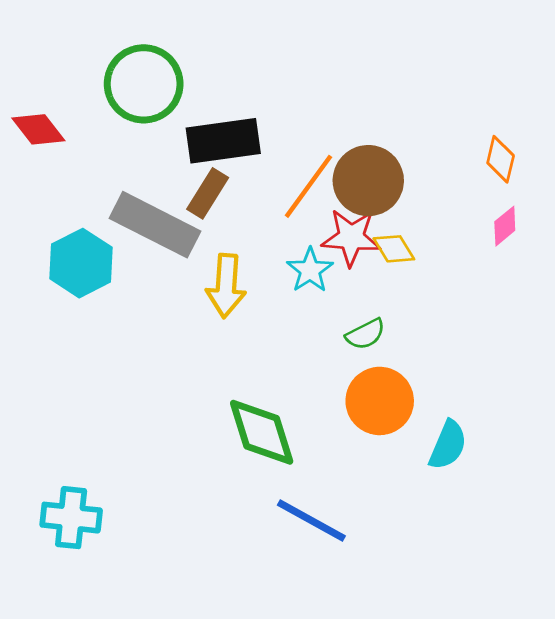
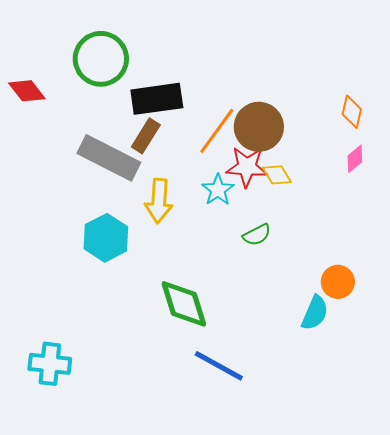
cyan hexagon: (81, 263) -> (106, 238), moved
orange circle: (380, 401) -> (338, 282), moved, size x0.7

